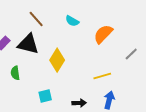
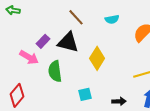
cyan semicircle: (72, 21) -> (112, 19), turned -40
green semicircle: (15, 73) -> (55, 71), size x1.5

